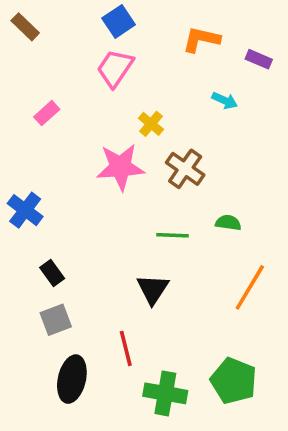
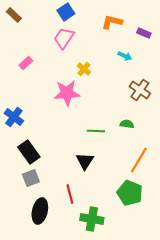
brown cross: (185, 169) -> (140, 90), moved
black rectangle: (52, 273) -> (29, 152), size x1.6
green pentagon: (234, 381) -> (130, 193), moved

